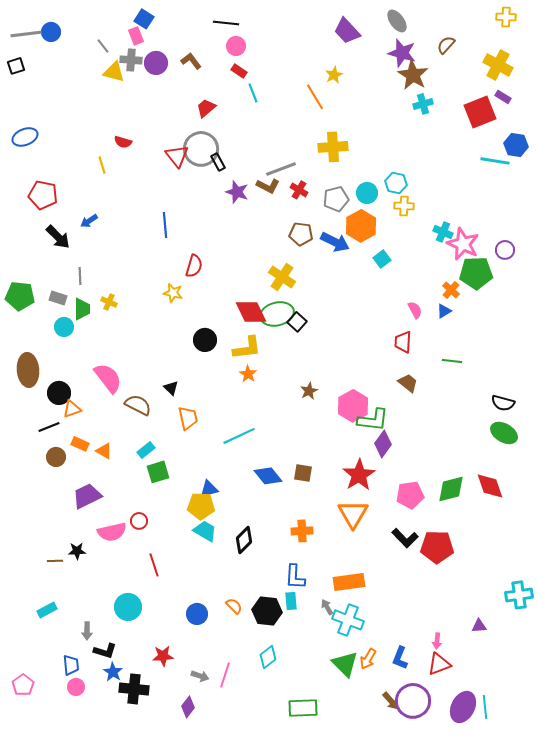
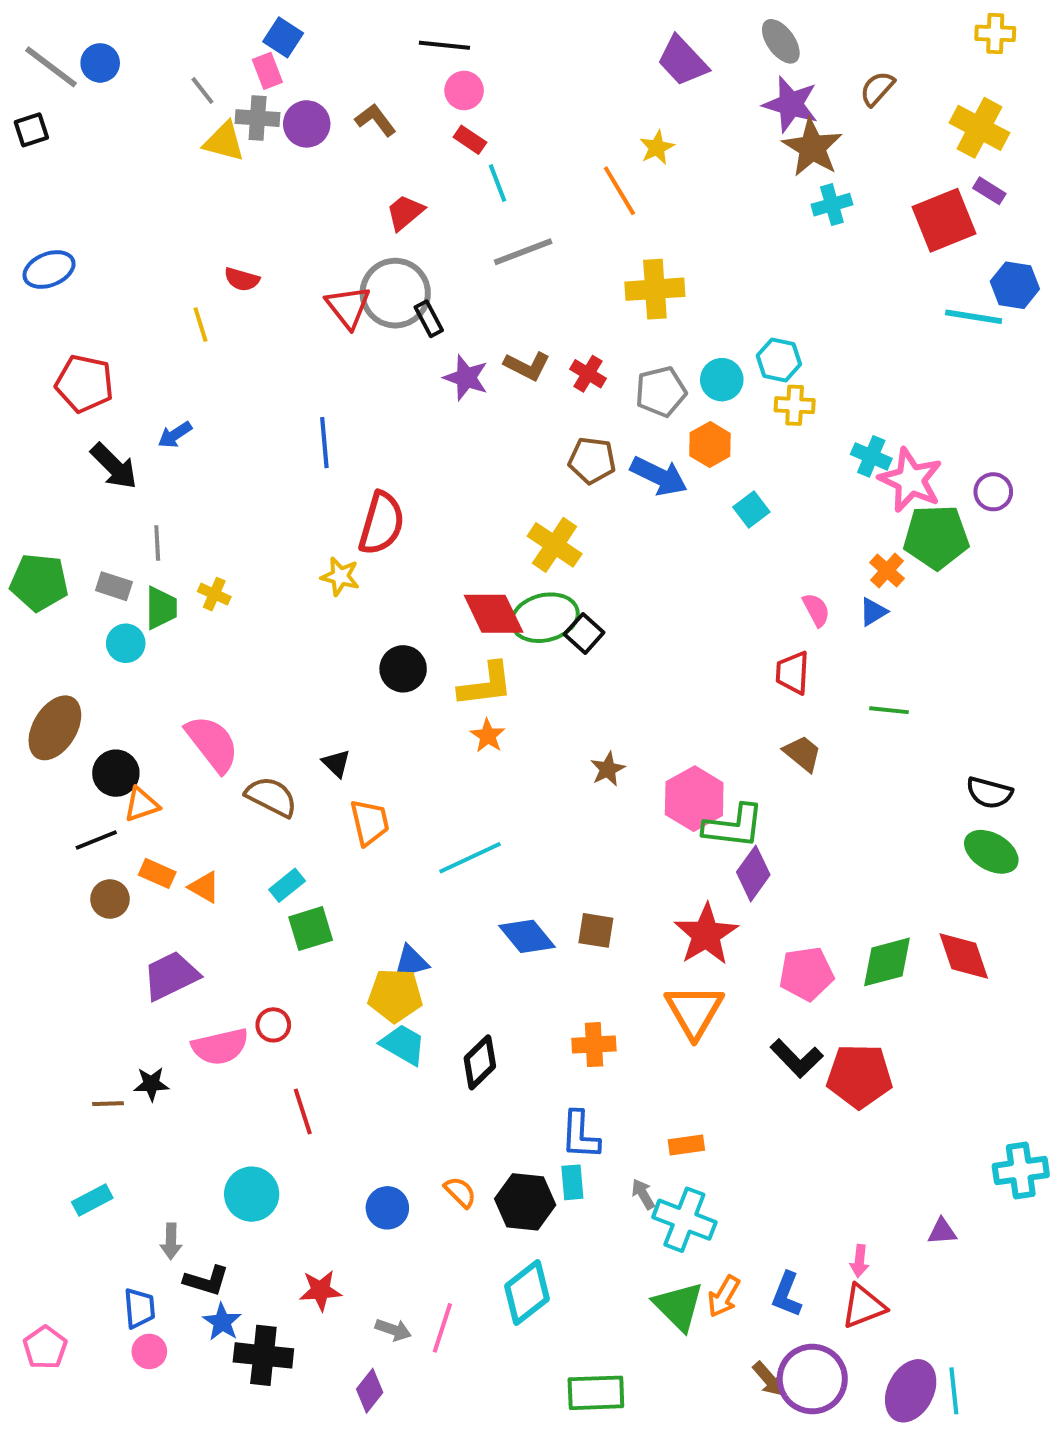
gray line: (26, 34) -> (51, 67), turned 44
gray line: (281, 169) -> (523, 252), moved
orange hexagon: (361, 226) -> (710, 445), size x0.7
red semicircle: (194, 266) -> (381, 523), size x1.4
brown ellipse: (28, 370) -> (55, 728), turned 36
orange rectangle: (349, 582) -> (686, 1145), size x0.6
cyan diamond: (268, 657) -> (527, 1292), size x1.4

